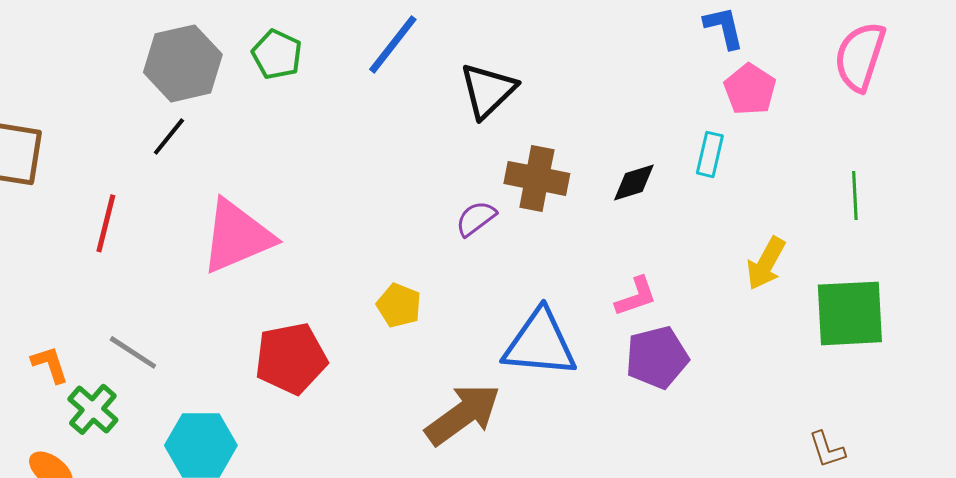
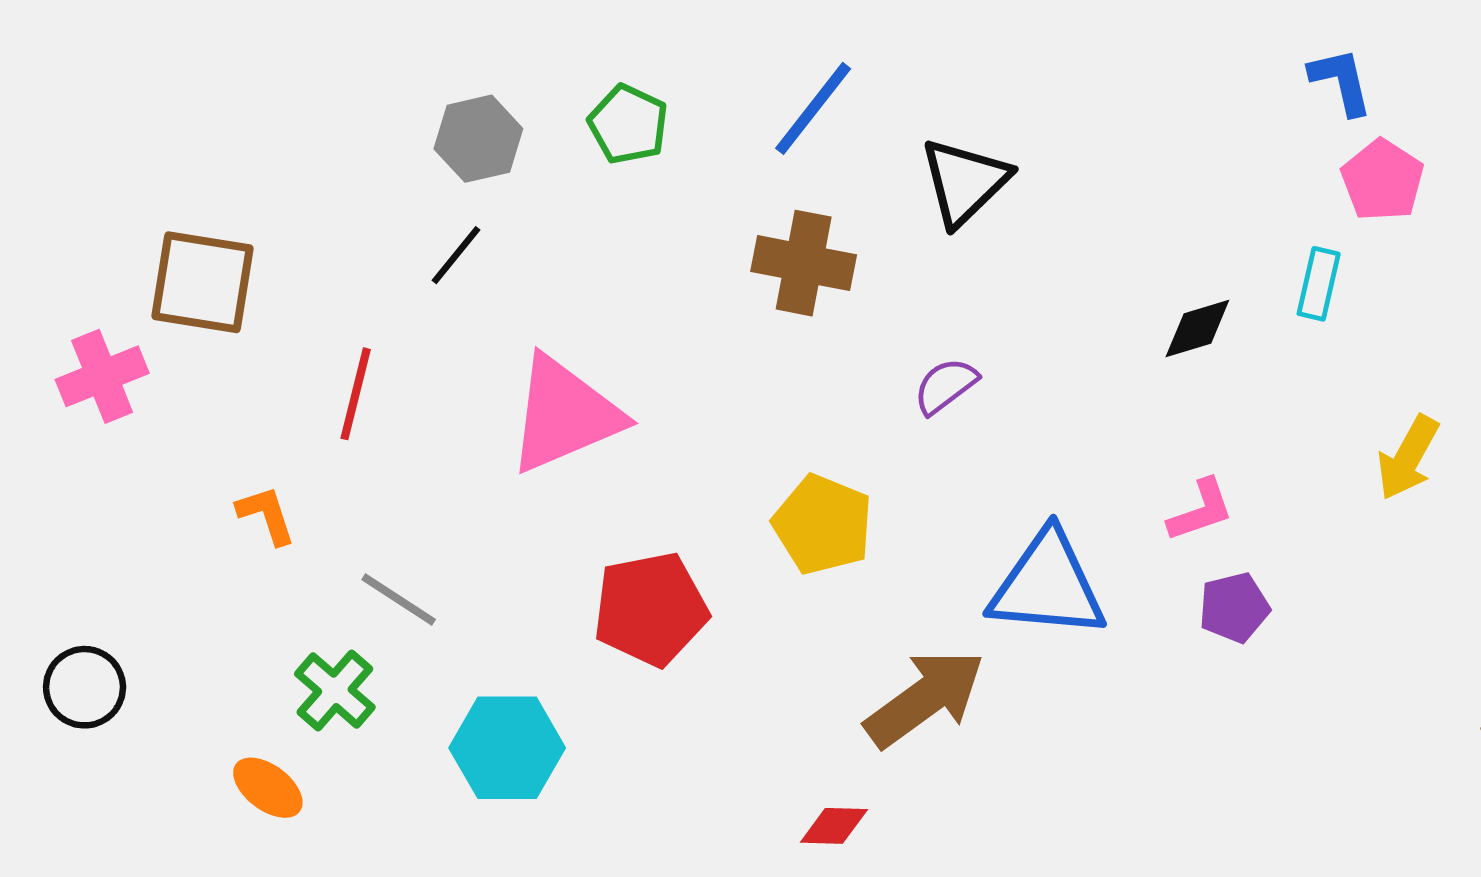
gray hexagon: (183, 63) -> (478, 139), size x0.7
brown cross: (537, 178) -> (804, 263), moved
yellow pentagon: (399, 305) -> (823, 525), size x1.4
purple pentagon: (657, 357) -> (1234, 608), size x0.7
orange L-shape: (50, 364) -> (266, 515), moved

